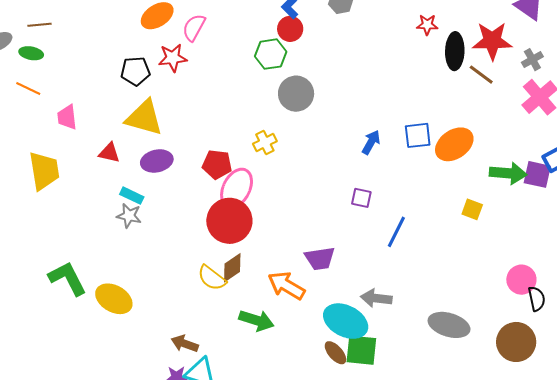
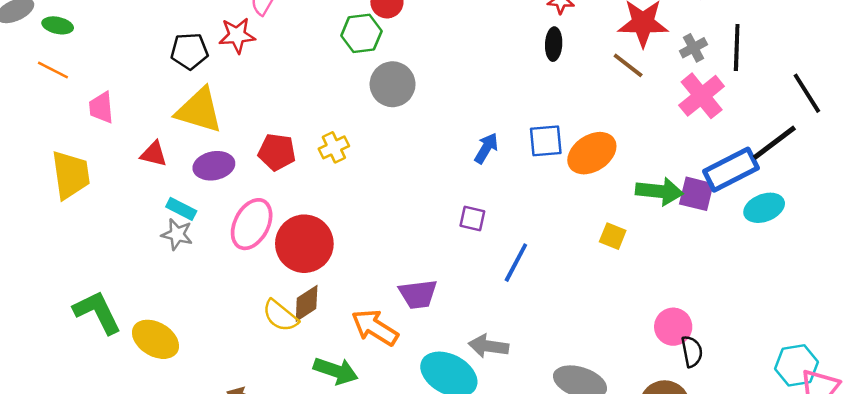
black ellipse: (455, 51) -> (554, 44), moved, size x0.7
yellow cross: (265, 143) -> (334, 147), moved
red pentagon: (217, 164) -> (277, 152), moved
pink ellipse: (237, 188) -> (252, 224), moved

